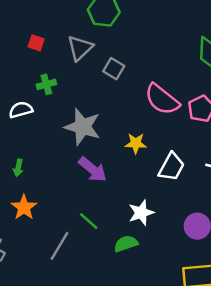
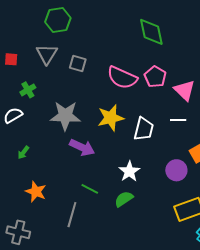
yellow star: (136, 143) -> (111, 118), size x1.5
green arrow: (18, 168) -> (23, 153), moved, turned 40

